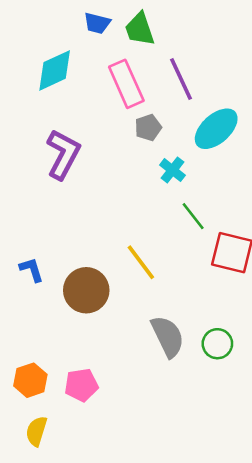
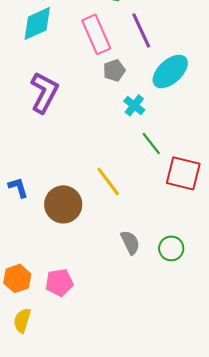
gray semicircle: (168, 336) -> (130, 242), size x0.7

